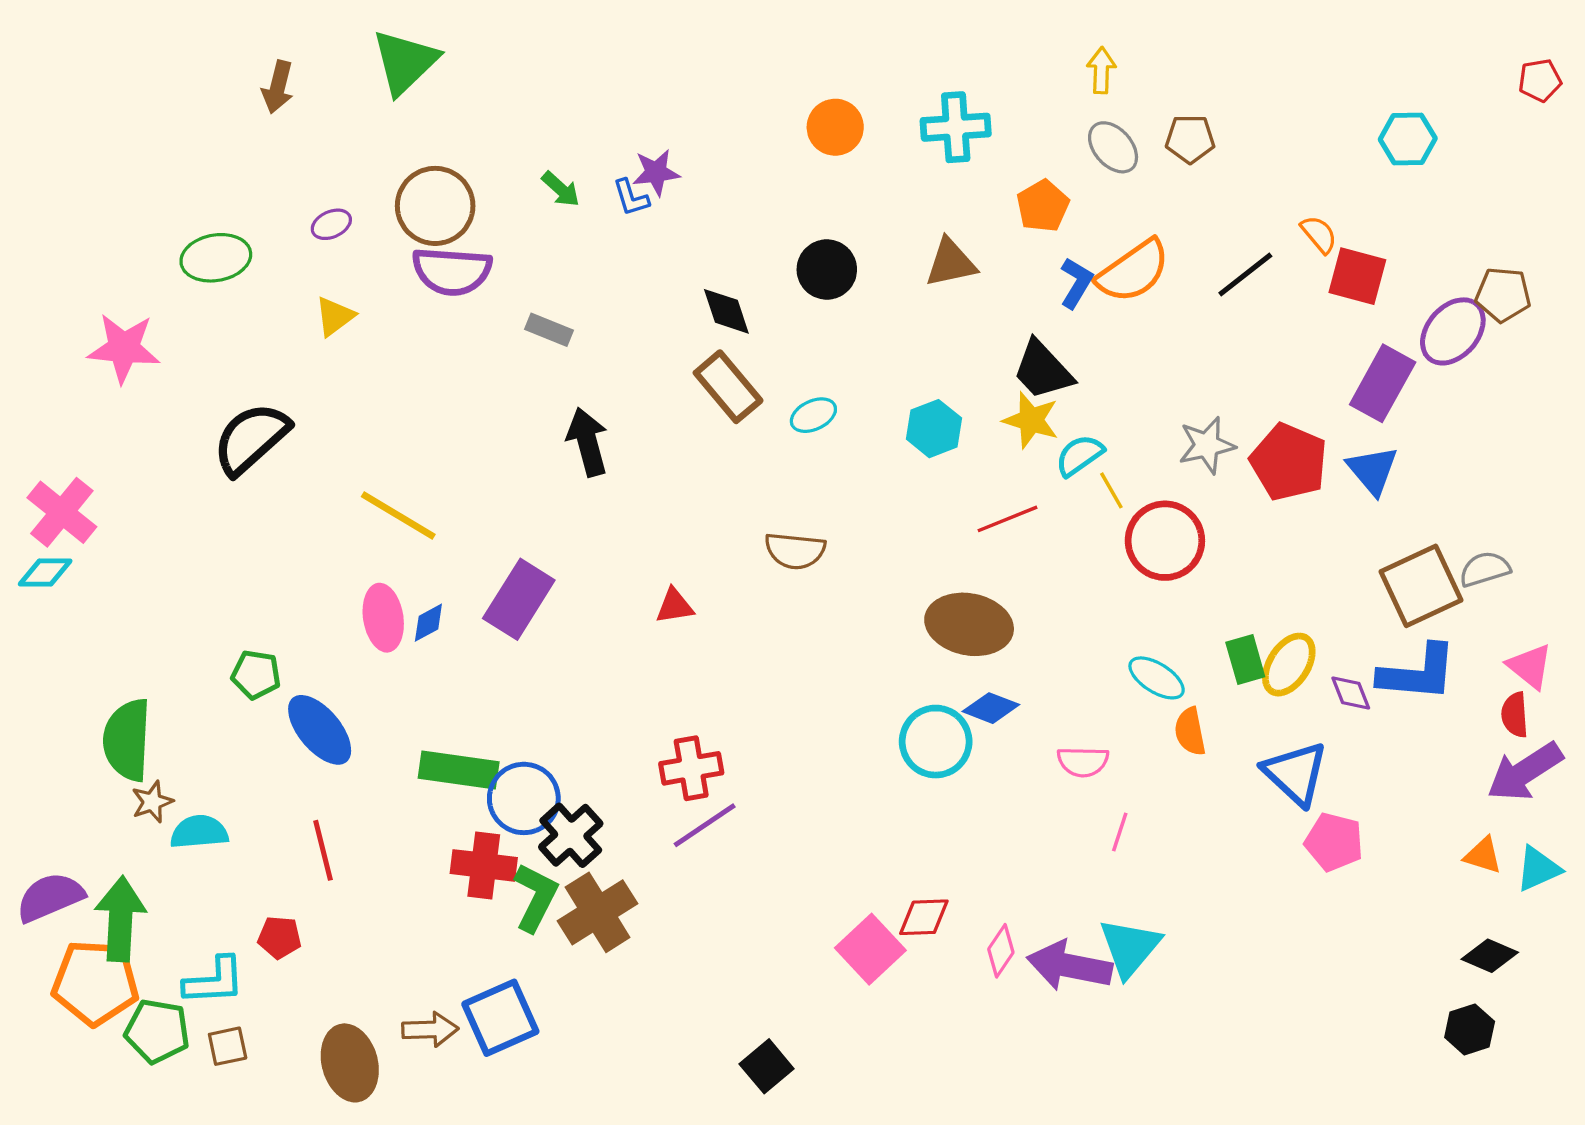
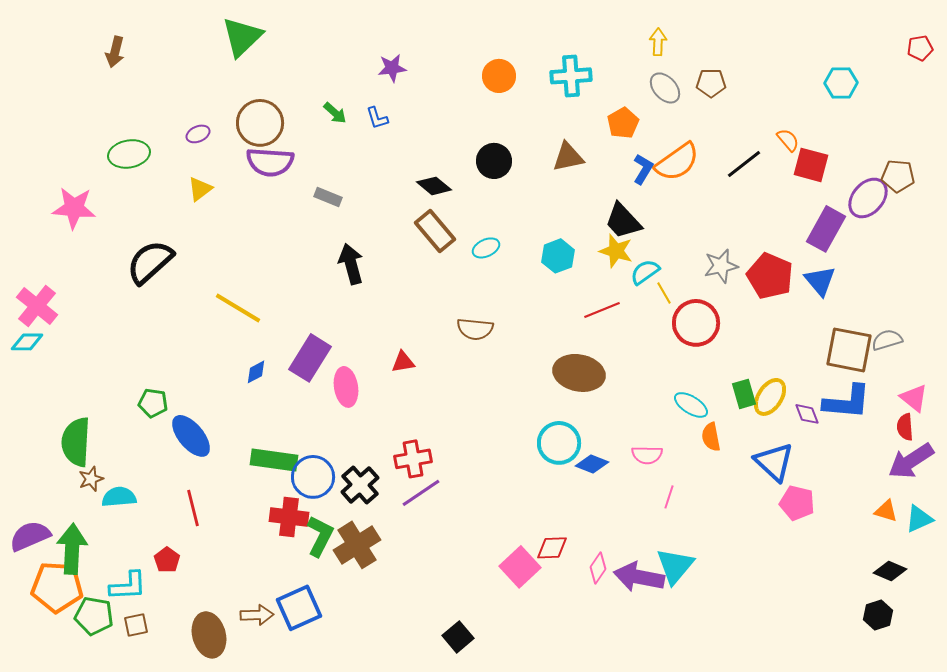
brown arrow: (278, 87) -> (115, 52), moved
purple star: (656, 172) -> (392, 68), moved
black diamond: (726, 311) -> (434, 186), turned -32
brown square: (1421, 586) -> (849, 350), turned 36
pink ellipse: (383, 618) -> (346, 387), moved
blue diamond: (991, 708) -> (592, 464), moved
black cross: (571, 835) -> (360, 485), moved
red pentagon: (279, 937) -> (167, 560), turned 30

